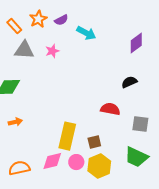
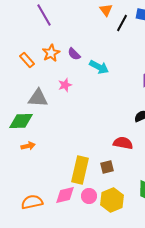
purple semicircle: (61, 20) -> (74, 54), turned 72
gray triangle: (24, 50) -> (38, 98), moved
orange arrow: (15, 122) -> (28, 146), moved
brown square: (94, 142) -> (107, 167), moved

